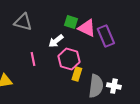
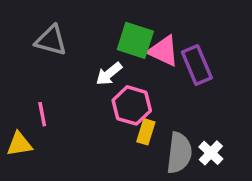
green square: (71, 22) -> (135, 40), size x1.5
pink line: (33, 59) -> (42, 114), moved
white cross: (114, 86) -> (211, 153), turned 32

